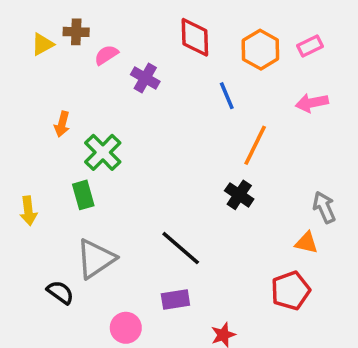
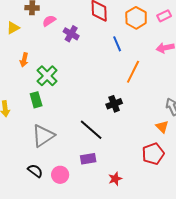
yellow triangle: (43, 44) -> (13, 28), moved
black cross: (239, 195) -> (114, 104), moved, turned 35
orange triangle: (307, 243) -> (162, 127), turned 32
black semicircle: (60, 292) -> (35, 171), moved

